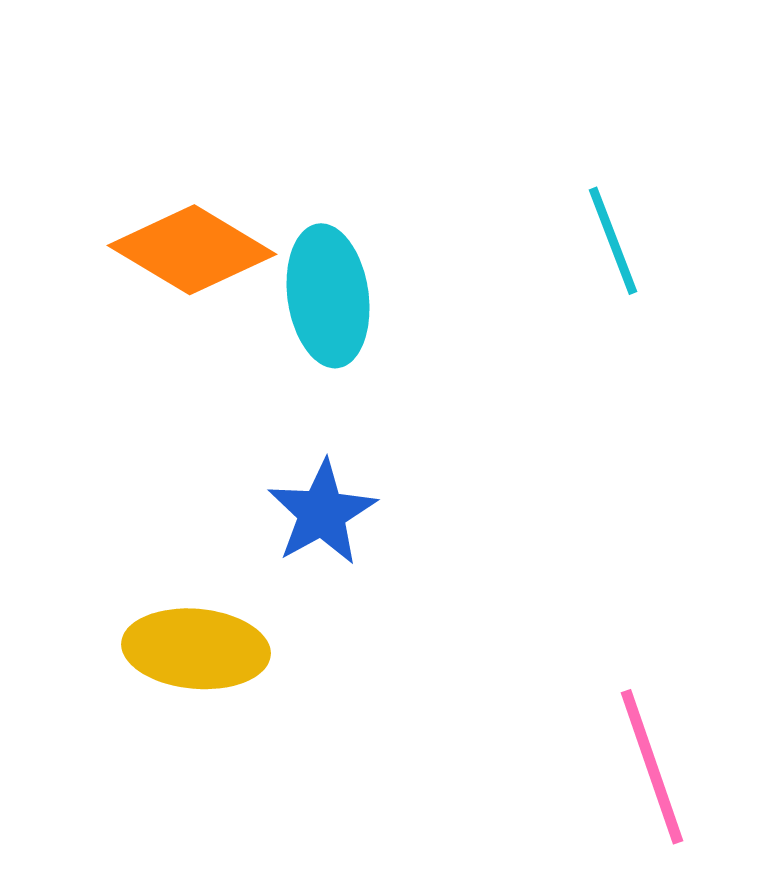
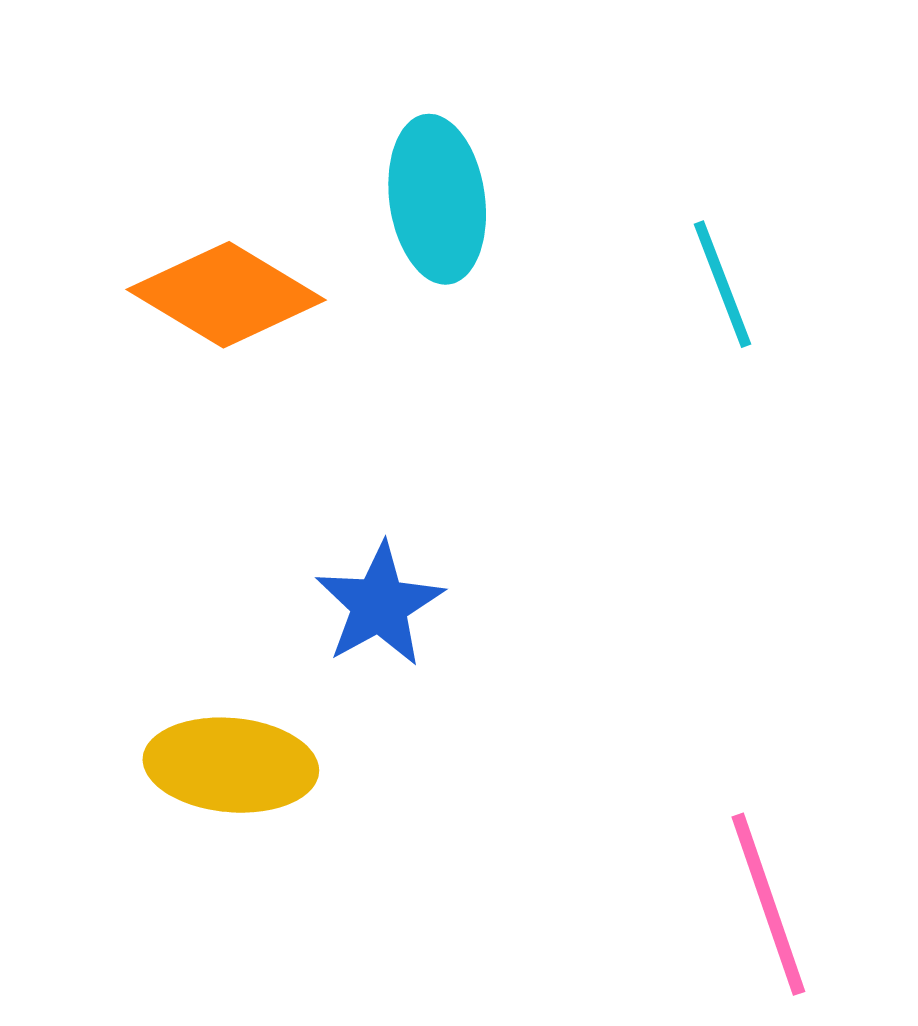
cyan ellipse: (328, 296) -> (437, 199), moved

